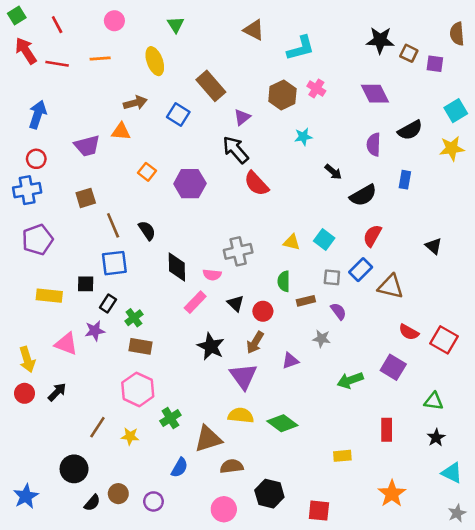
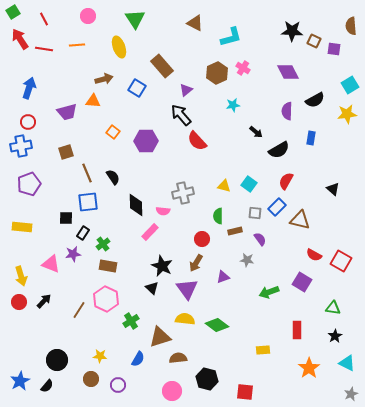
green triangle: (176, 25) -> (135, 19), size x1.5
yellow rectangle: (49, 296) -> (22, 227), moved
black triangle: (236, 303) -> (152, 288), moved
brown line: (97, 427) -> (79, 310), moved
yellow star: (130, 436) -> (100, 356), moved
orange star: (392, 494) -> (309, 368), moved
black semicircle: (92, 503) -> (47, 386), moved

